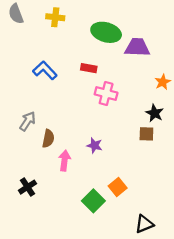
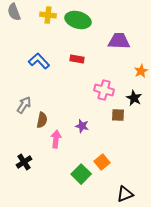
green ellipse: (106, 32) -> (78, 20), moved
pink cross: (106, 94) -> (104, 90), moved
brown square: (146, 134) -> (118, 115), moved

